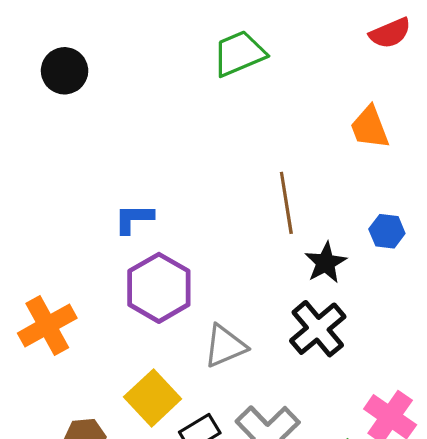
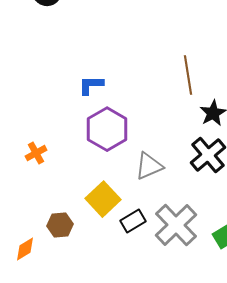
orange cross: (47, 326) -> (36, 153), size x0.6

